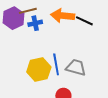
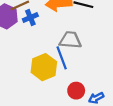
gray trapezoid: (76, 67) -> (70, 40), moved

